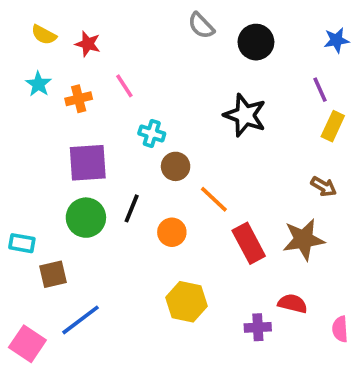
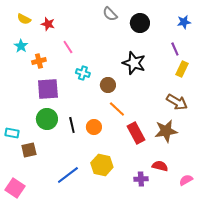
orange cross: (79, 99) -> (39, 61), moved
brown circle: (176, 166) -> (108, 85), moved
brown arrow: (324, 186) -> (177, 102), size x1.5
black line: (132, 208) -> (72, 125), moved, turned -35
blue line: (80, 320) -> (68, 175), moved
pink semicircle: (340, 329) -> (186, 180), turned 64

